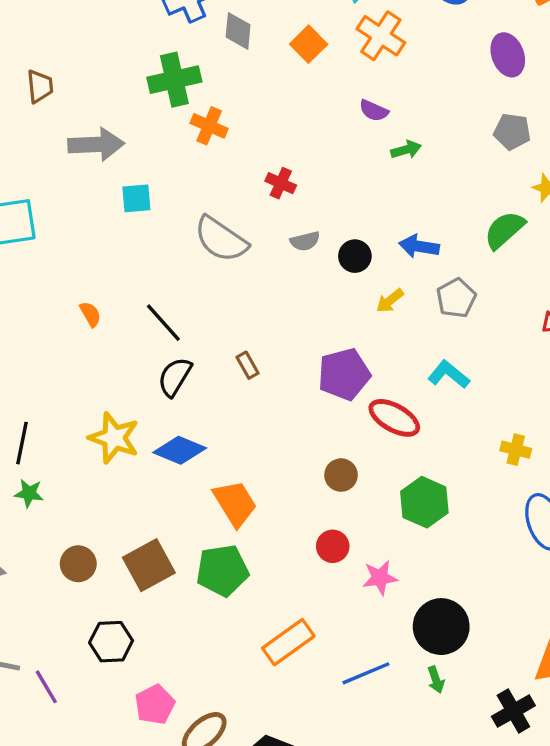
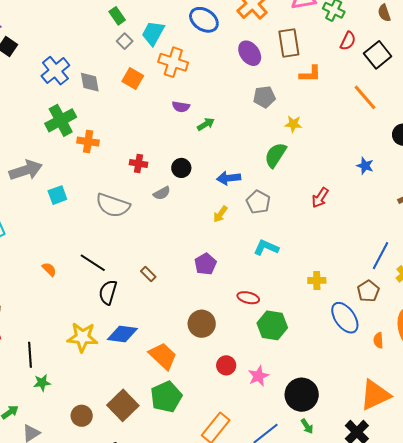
black circle: (355, 256) -> (181, 168), moved
purple pentagon: (344, 374) -> (205, 264), size x0.7
red ellipse: (394, 418) -> (248, 298), moved, size x0.7
brown circle: (341, 475) -> (202, 324), moved, size x1.4

